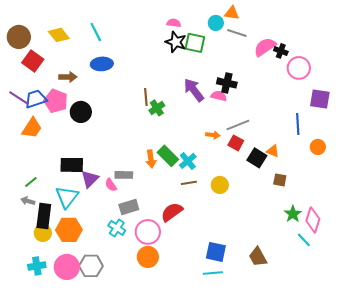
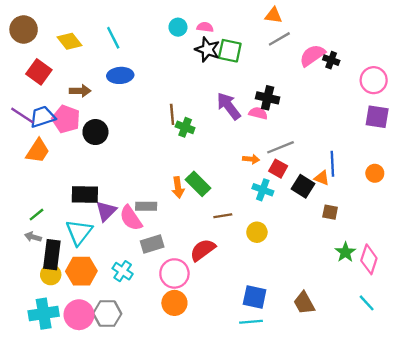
cyan circle: (216, 23) -> (178, 27), moved
gray line: (237, 33) -> (279, 39), turned -48
brown circle: (19, 37) -> (24, 29), moved
pink circle: (299, 68) -> (374, 80), moved
green cross: (157, 108) -> (185, 127), turned -35
blue line: (298, 124) -> (332, 164), moved
cyan cross: (188, 161) -> (263, 190), moved, turned -30
pink semicircle: (111, 185) -> (131, 218), size x1.6
yellow circle: (220, 185) -> (257, 232), moved
cyan cross: (117, 228) -> (123, 271), moved
cyan line: (304, 240) -> (367, 303), moved
cyan cross: (37, 266) -> (44, 314), size x1.4

